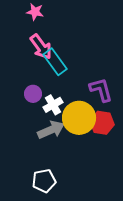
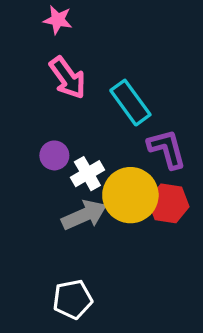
cyan rectangle: (55, 62) -> (130, 103), moved

